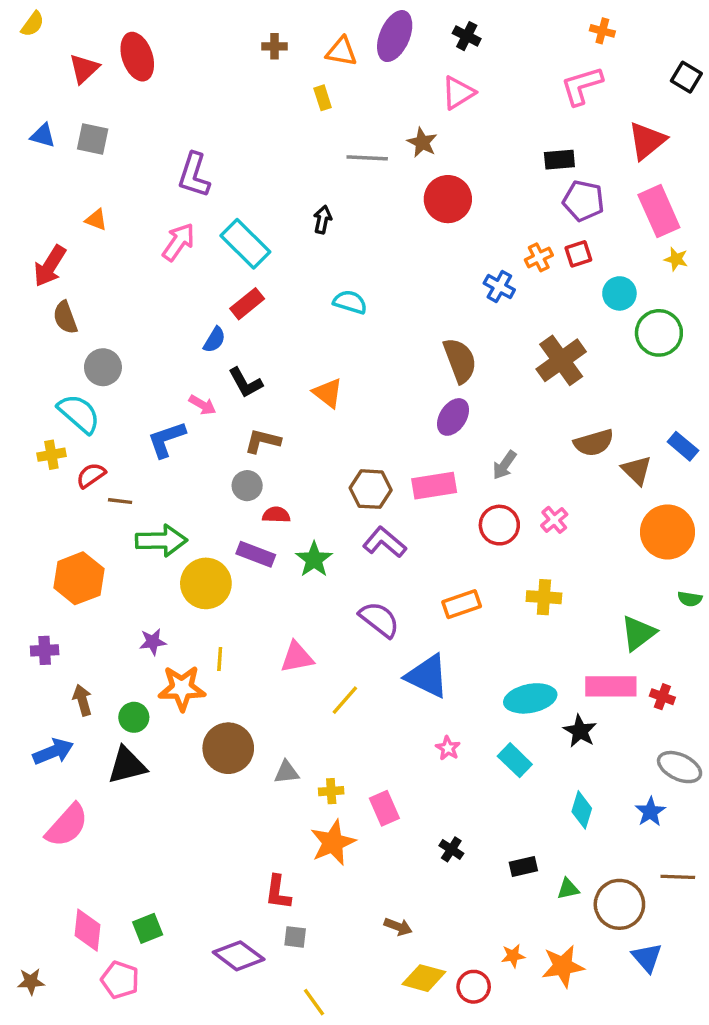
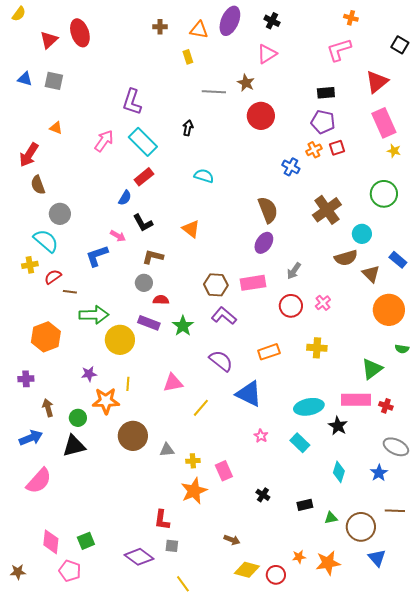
purple L-shape: (194, 175) -> (132, 102), moved
purple pentagon: (583, 201) -> (323, 122), moved
cyan circle: (619, 293) -> (362, 234), moved

